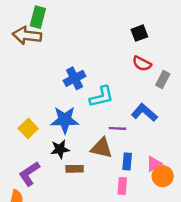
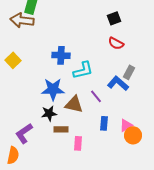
blue cross: (75, 78) -> (61, 55), turned 30
gray rectangle: (163, 80) -> (129, 72), moved
yellow square: (28, 128) -> (13, 60), moved
purple line: (117, 128) -> (96, 96), turned 48
brown triangle: (101, 148) -> (74, 104), moved
pink rectangle: (122, 186) -> (78, 143), moved

